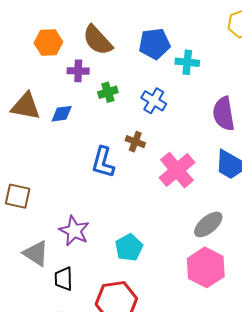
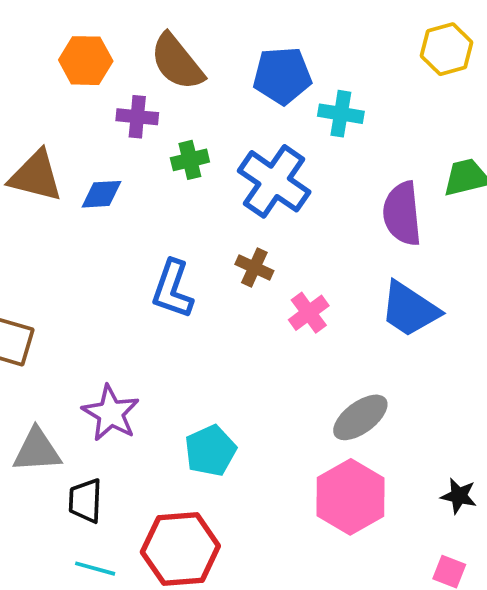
blue cross: (154, 101) -> (274, 181), size x1.5
brown cross: (135, 142) -> (254, 267), moved
pink cross: (177, 170) -> (309, 313), size x0.6
gray triangle: (36, 253) -> (37, 450), turned -40

